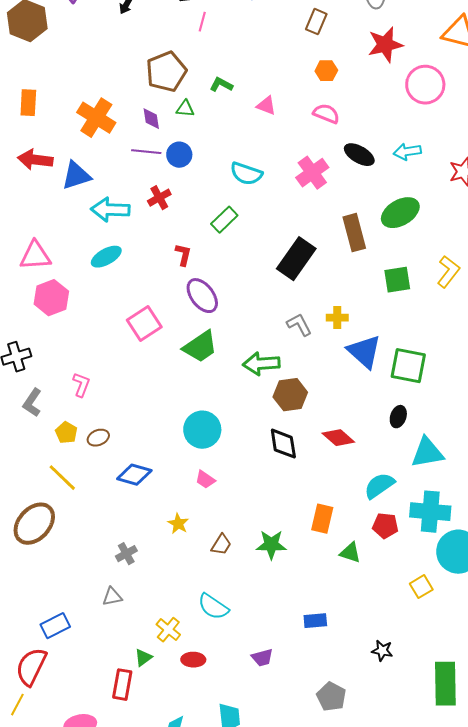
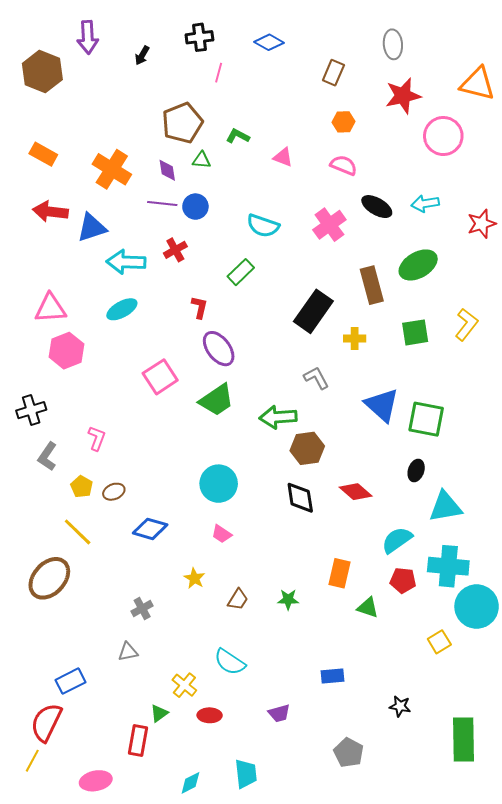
orange rectangle: (28, 103) -> (43, 154), turned -64
yellow cross: (337, 318) -> (355, 339), moved
green star: (271, 545) -> (288, 599), size x0.7

